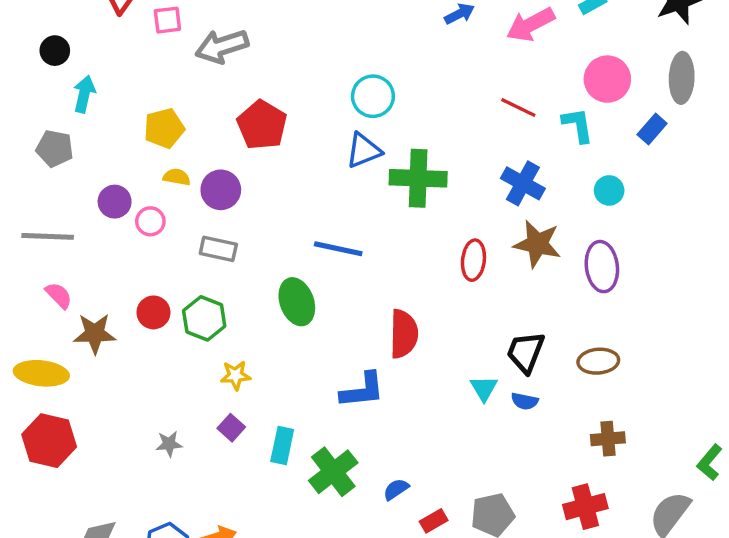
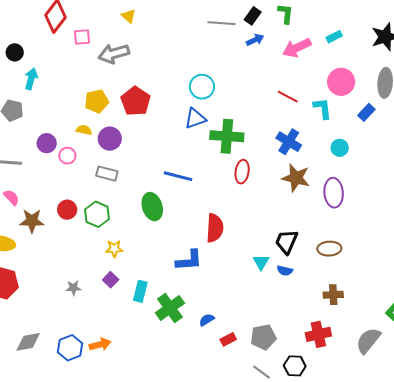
yellow pentagon: (164, 128) -> (97, 101), moved
red ellipse: (473, 260) -> (242, 172), moved

